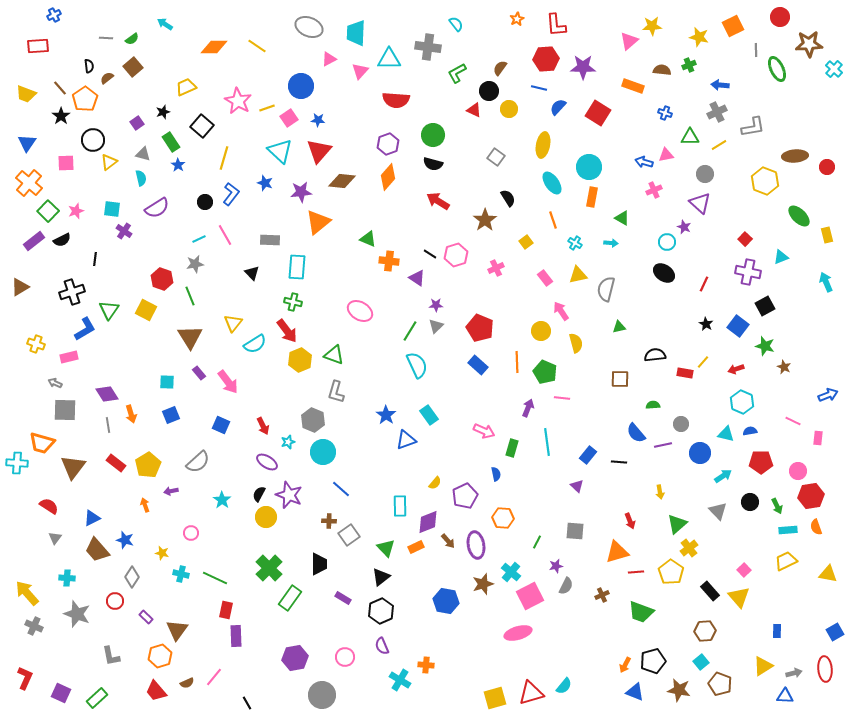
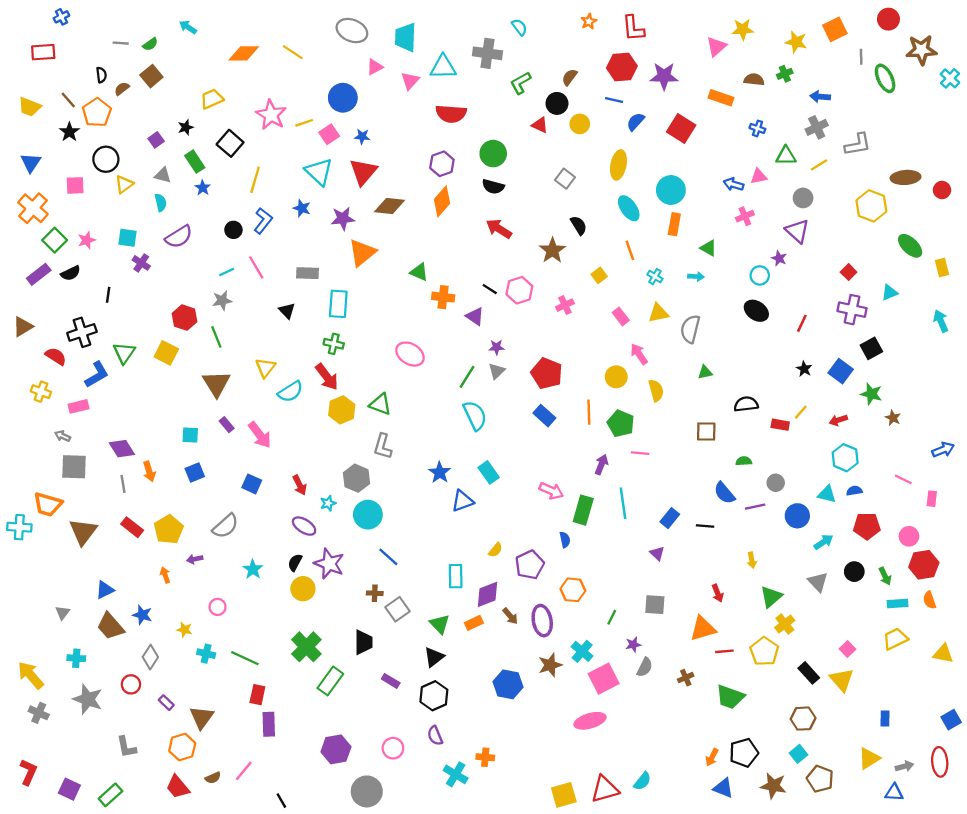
green rectangle: (512, 448) -> (583, 510), size x1.4
red semicircle: (49, 506) -> (56, 356), moved

